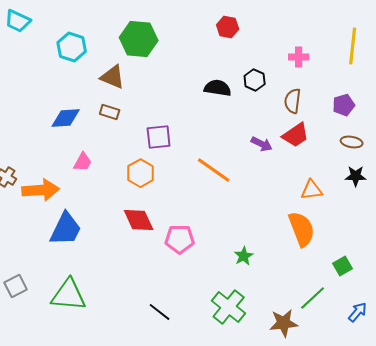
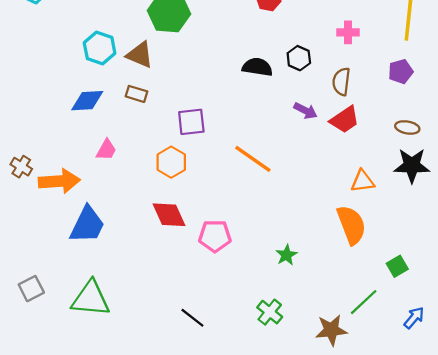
cyan hexagon: (72, 47) -> (100, 48), moved
purple pentagon: (344, 105) -> (401, 72), moved
purple arrow: (262, 144) -> (305, 111), moved
black star: (356, 176) -> (412, 166), size x1.5
green cross: (229, 307) -> (270, 312), size x0.7

